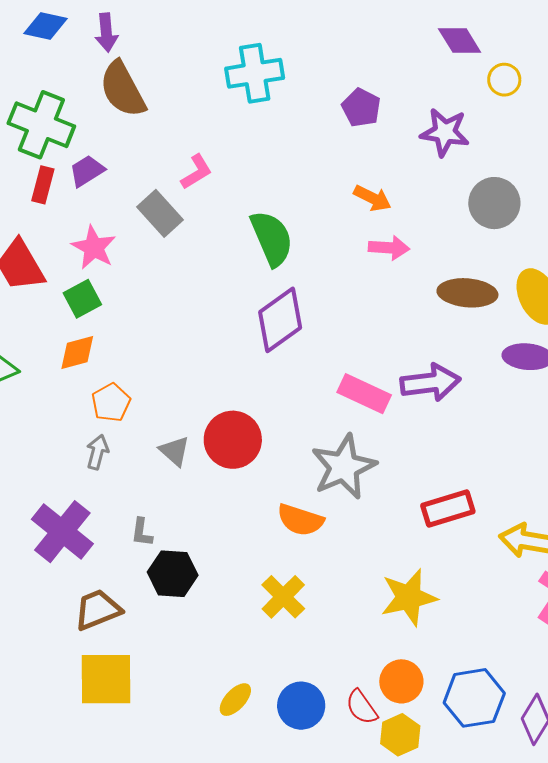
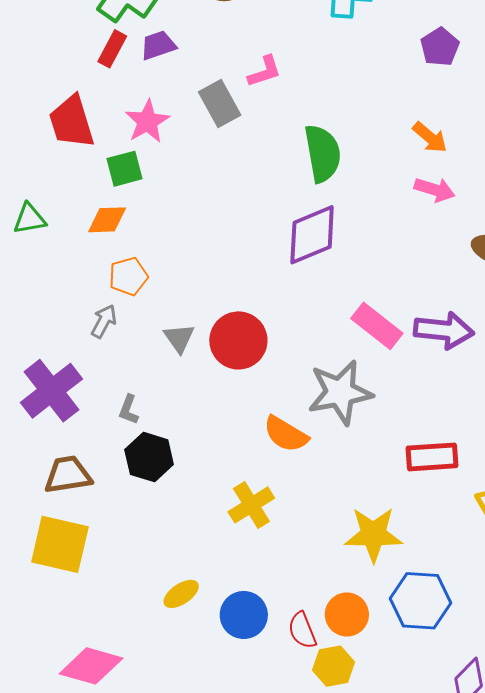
blue hexagon: (474, 698) -> (421, 601), moved

